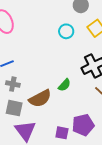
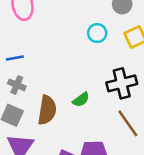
brown semicircle: (40, 98) -> (47, 110), turned -65

